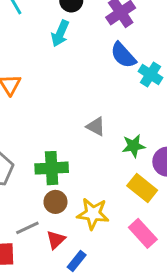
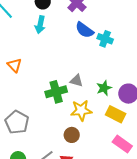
green cross: (52, 168) -> (56, 92), moved
brown circle: (55, 202) -> (72, 135), moved
yellow star: (93, 214) -> (81, 110), moved

